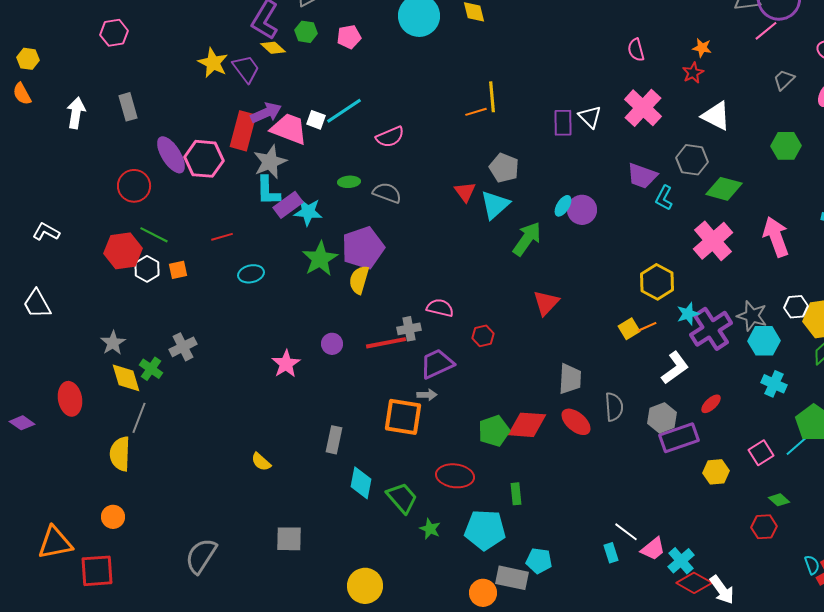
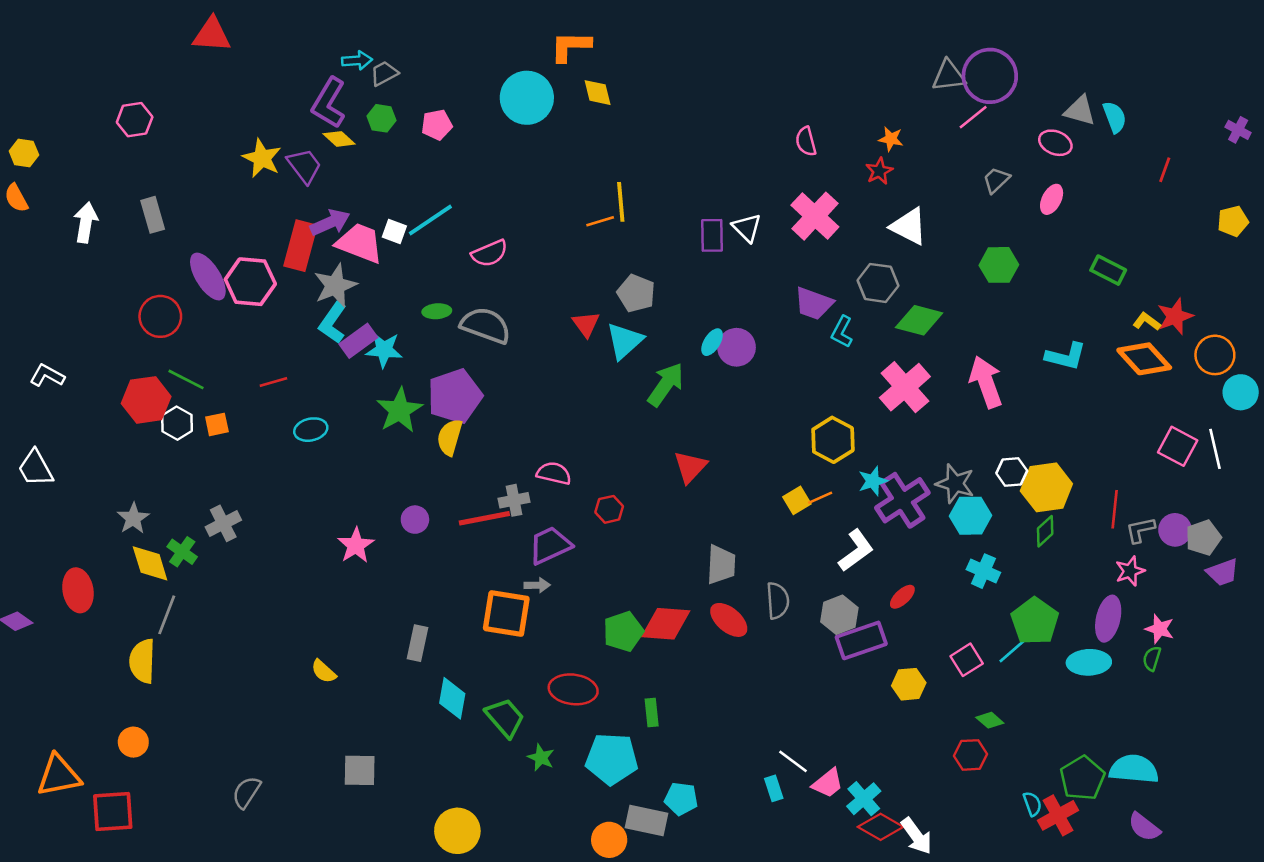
cyan L-shape: (268, 191) -> (333, 323), turned 36
gray semicircle: (387, 193) -> (486, 325), size x1.4
gray semicircle: (201, 556) -> (246, 792), size x0.7

